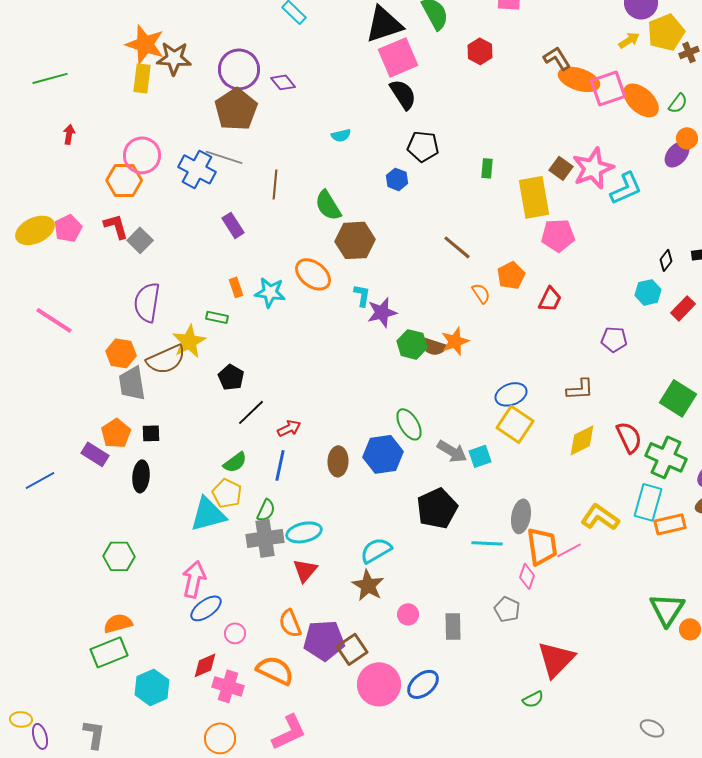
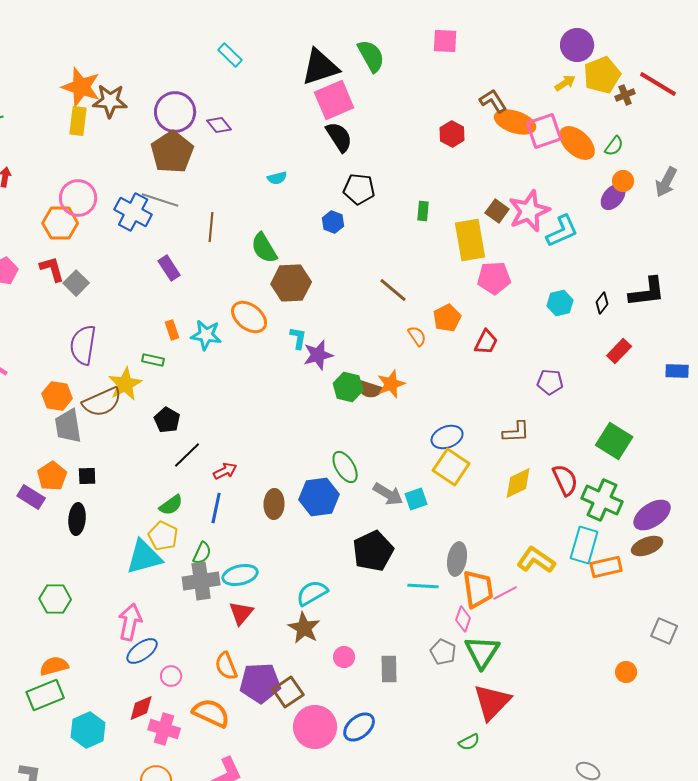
red hexagon: (480, 51) -> (452, 134), moved
cyan hexagon: (648, 292) -> (560, 303), moved
green triangle: (667, 609) -> (482, 652), moved

